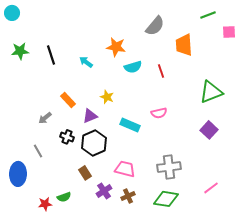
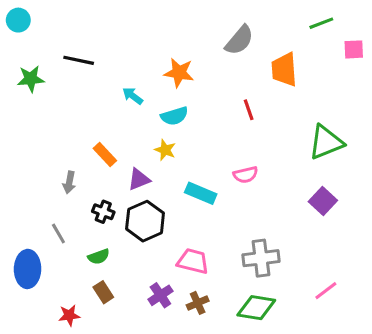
black line: (51, 55) -> (79, 60), moved, turned -60
cyan semicircle: (133, 67) -> (174, 116), moved
gray arrow: (45, 118) -> (69, 182), turned -40
brown rectangle: (85, 173) -> (103, 292), moved
green semicircle: (64, 197) -> (99, 257), moved

